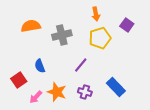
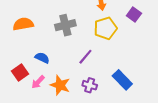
orange semicircle: (31, 26) -> (23, 24), moved
blue semicircle: (40, 66) -> (42, 58), turned 136
pink arrow: (36, 97) -> (38, 82), moved

